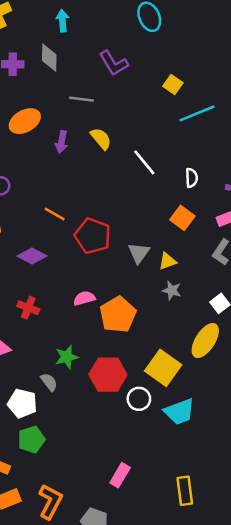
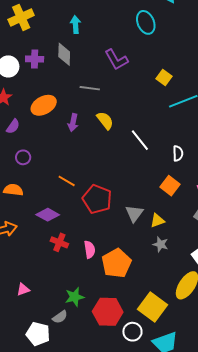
pink semicircle: (84, 298) -> (90, 250), turned 96
red cross: (28, 308) -> (59, 242), moved
gray semicircle: (49, 382) -> (60, 317), turned 91

